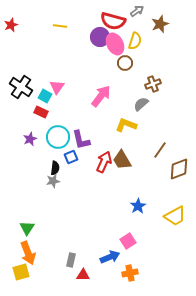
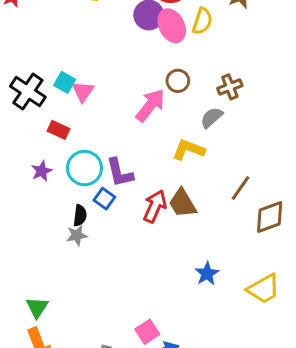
brown circle: (125, 63) -> (178, 81), moved
cyan square: (45, 96) -> (65, 82), moved
blue square: (71, 157) -> (104, 199), turned -32
pink square: (128, 241) -> (147, 332), moved

